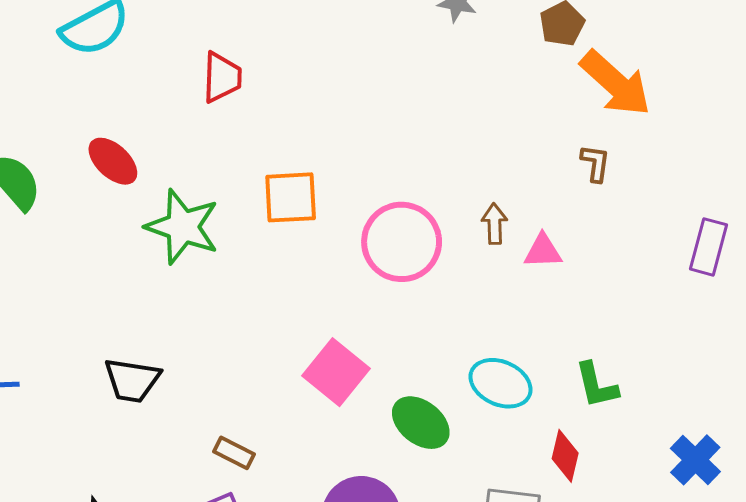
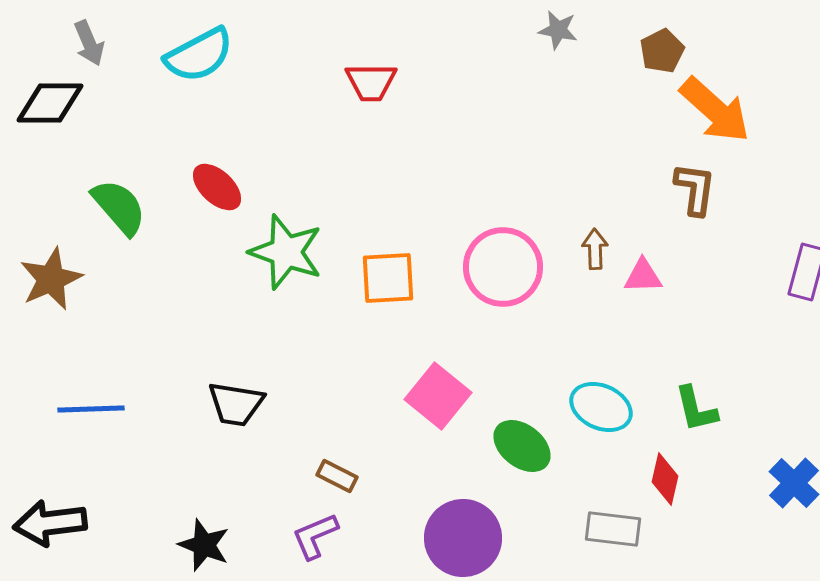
red trapezoid: (222, 77) -> (371, 82), moved, turned 88
brown L-shape: (595, 163) -> (695, 189), size x1.4
orange square: (291, 197) -> (388, 278), moved

